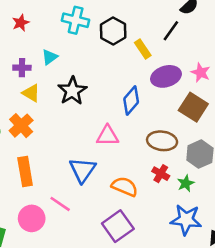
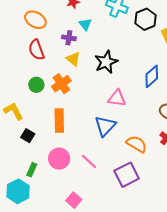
cyan triangle: (50, 57) -> (85, 24), moved, turned -40
pink triangle: (108, 136) -> (117, 98), moved
pink line: (60, 204) -> (89, 161), moved

